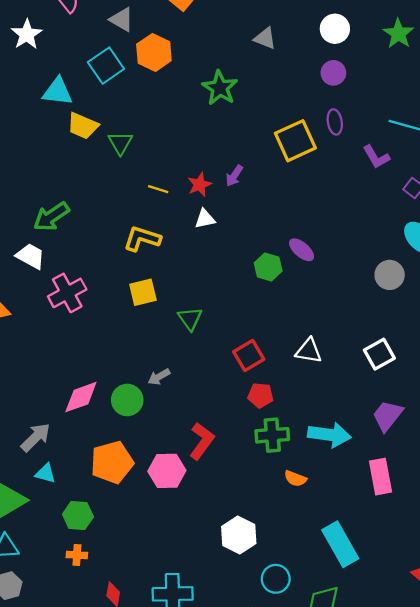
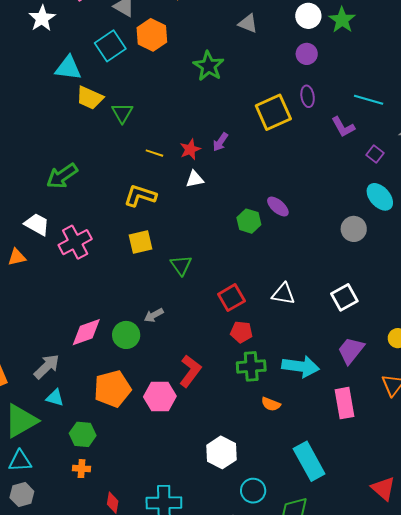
green star: (398, 34) -> (342, 20), moved
white trapezoid: (31, 256) -> (37, 224), moved

